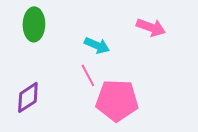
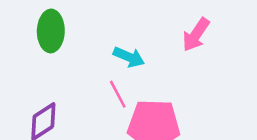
pink arrow: (151, 27) -> (196, 35), turned 104

